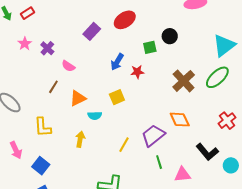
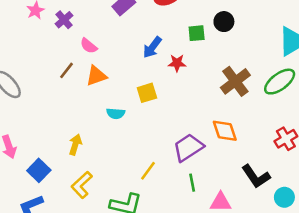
orange triangle: (78, 98) -> (96, 76), moved
yellow L-shape: (43, 127) -> (82, 185), moved, turned 45
yellow arrow: (80, 139) -> (75, 145), moved
yellow line: (124, 145) -> (148, 171), moved

